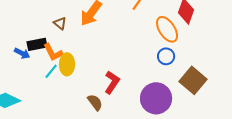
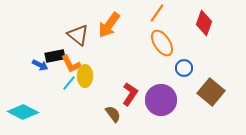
brown triangle: (60, 23) -> (78, 35), size x1.6
orange ellipse: (167, 29) -> (162, 43), moved
purple circle: (156, 98) -> (161, 100), moved

